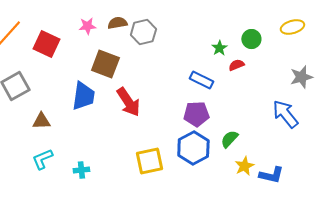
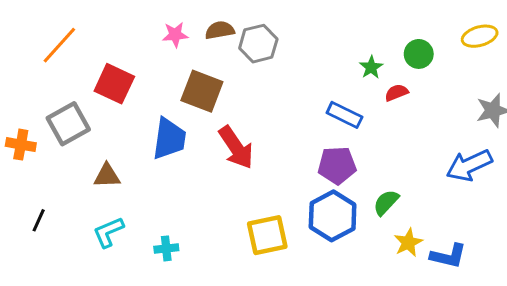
red square: (46, 44) -> (114, 84), moved
blue arrow: (285, 114) -> (469, 165), turned -76

